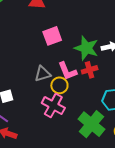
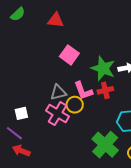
pink square: (52, 36) -> (69, 55), turned -36
pink cross: (53, 106) -> (58, 114), moved

